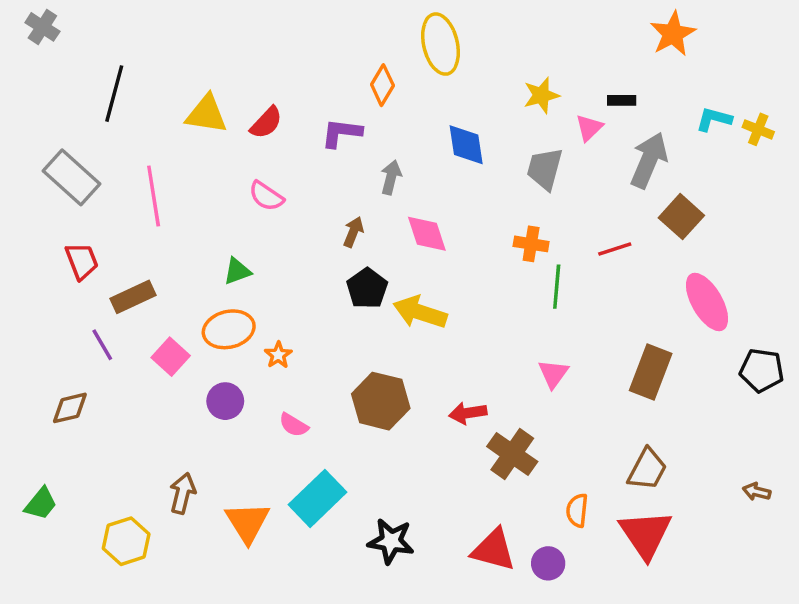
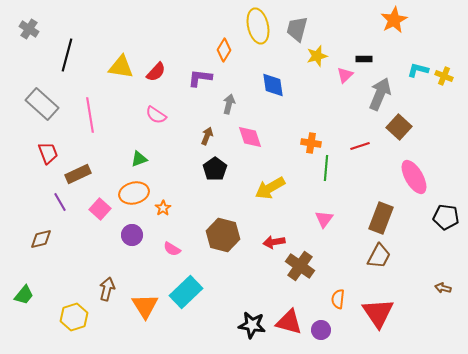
gray cross: (42, 27) -> (29, 29), moved
gray trapezoid: (545, 169) -> (297, 29), moved
yellow arrow: (420, 312) -> (270, 188), moved, turned -48
brown trapezoid: (647, 469) -> (379, 256), moved
black star: (391, 541) -> (252, 325), moved

